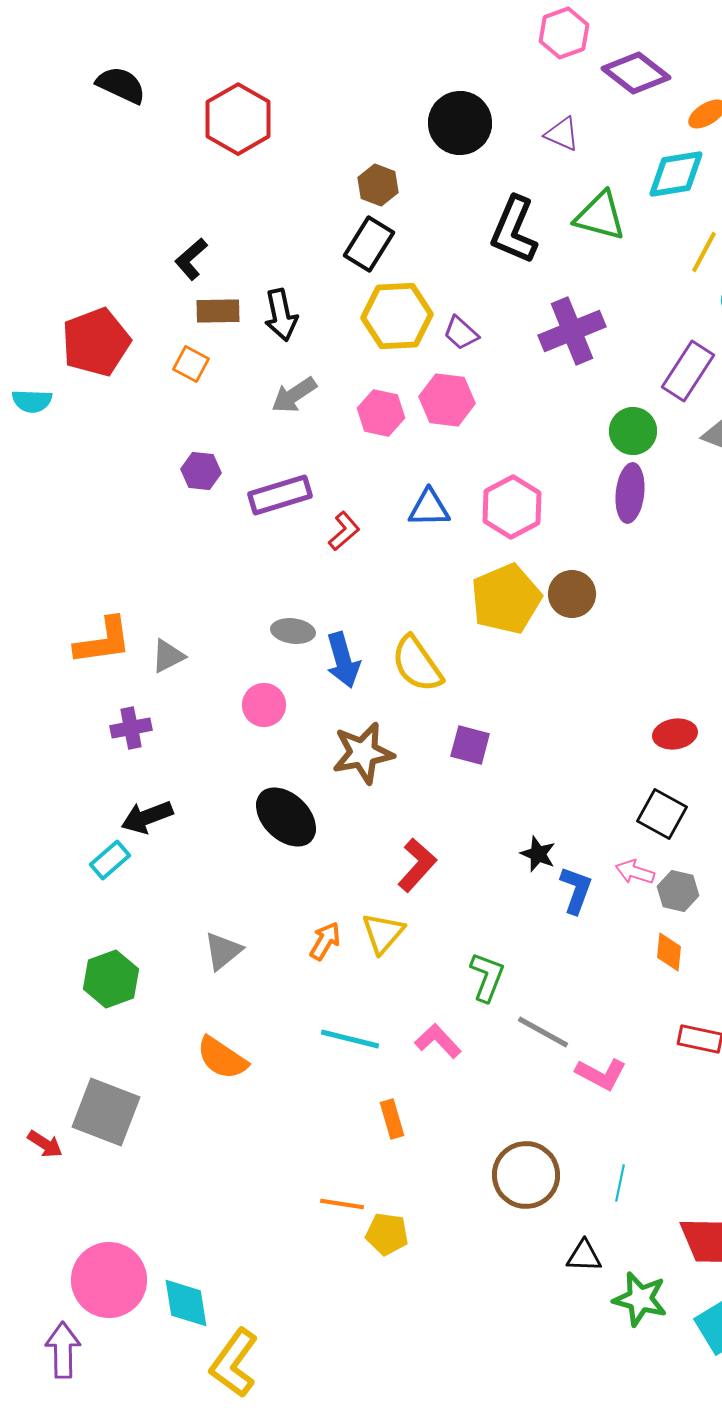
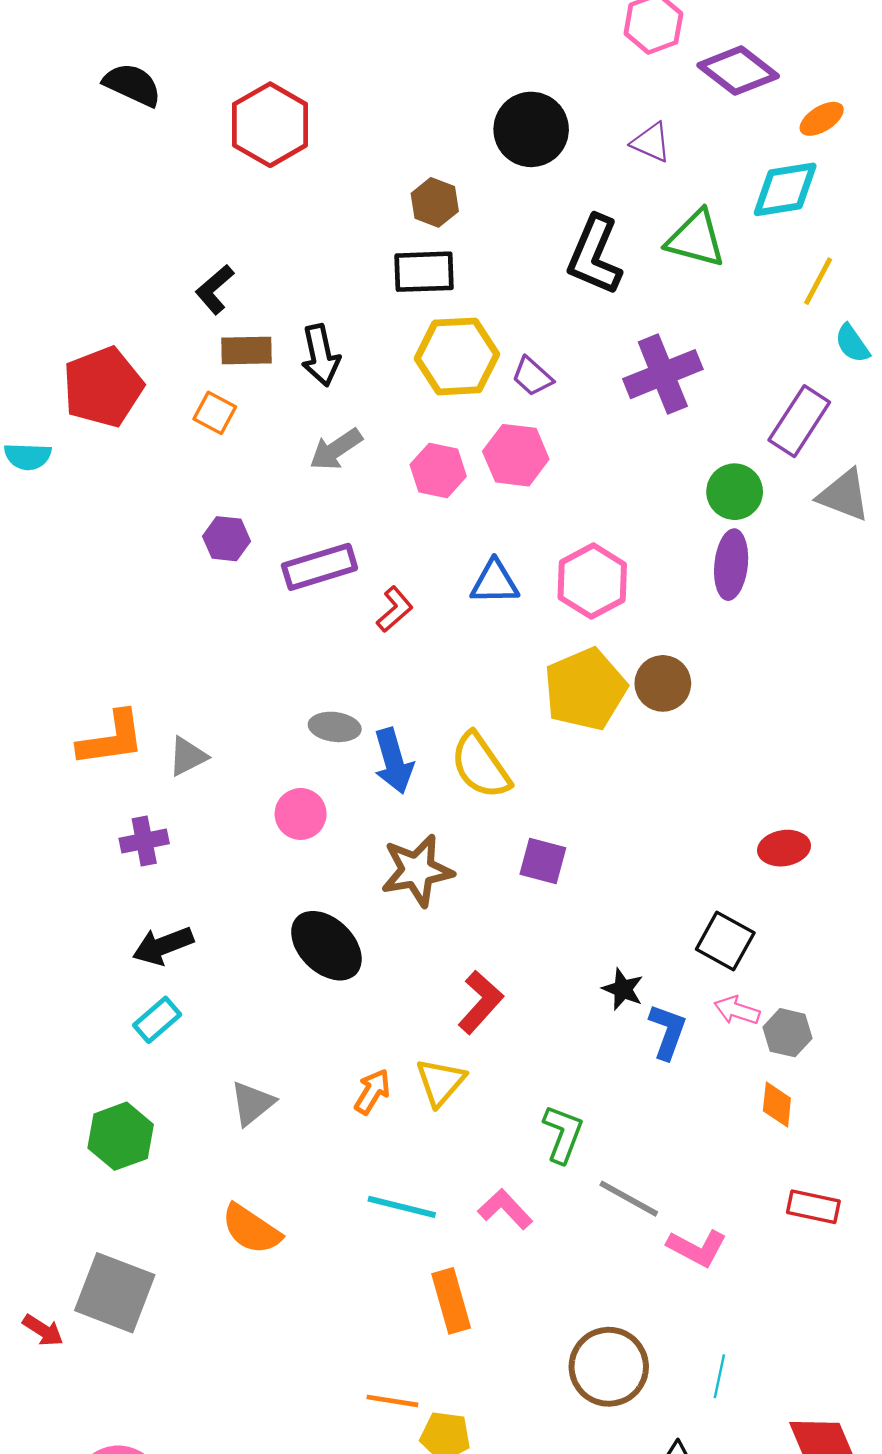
black rectangle: (369, 244) -> (424, 272), turned 56
black square: (662, 814) -> (725, 941), moved
cyan rectangle: (110, 860) -> (157, 1020), moved
orange rectangle: (392, 1119) -> (451, 1301), size x1.4

